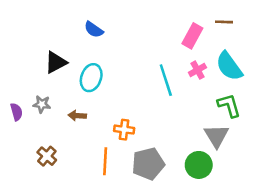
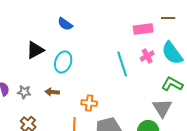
pink rectangle: (192, 36) -> (143, 29), turned 54
gray star: (42, 104) -> (24, 92), moved
green L-shape: (229, 105) -> (172, 84), turned -45

